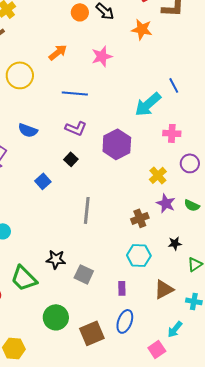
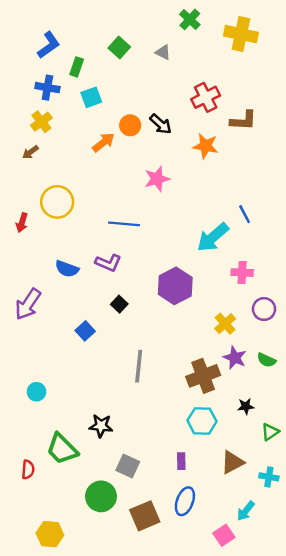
orange arrow: (58, 52) -> (103, 142), moved
purple L-shape: (76, 128) -> (108, 263), moved
brown cross: (140, 218) -> (203, 376), size x1.5
gray square: (84, 274) -> (128, 466), moved

